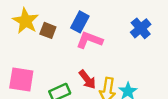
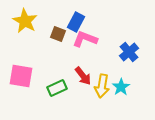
blue cross: (141, 28) -> (129, 52), moved
brown square: (48, 30) -> (58, 34), moved

